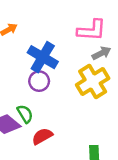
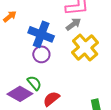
gray arrow: (101, 53) -> (73, 24), moved

